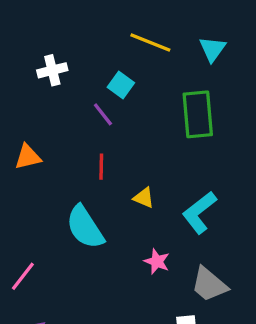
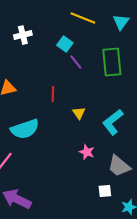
purple line: (103, 114) -> (76, 62), moved
yellow triangle: (144, 198) -> (79, 113), turned 32
cyan semicircle: (85, 227) -> (25, 129), moved, turned -76

